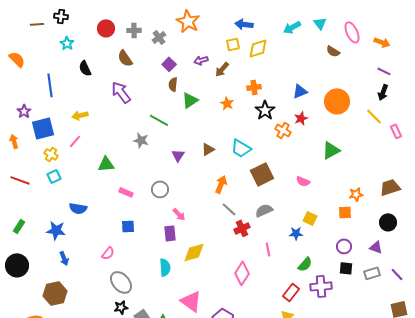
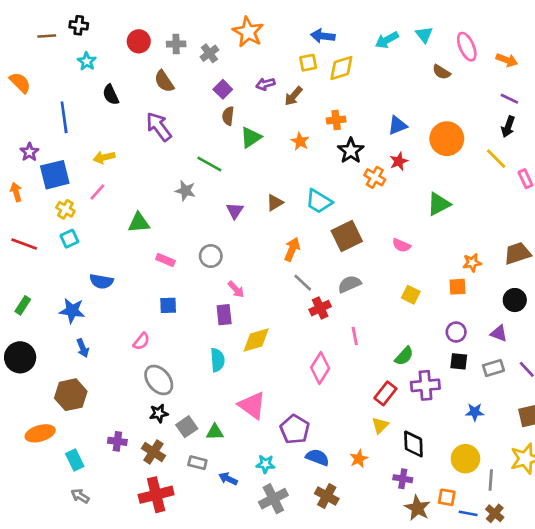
blue star: (296, 233) -> (475, 412), moved

